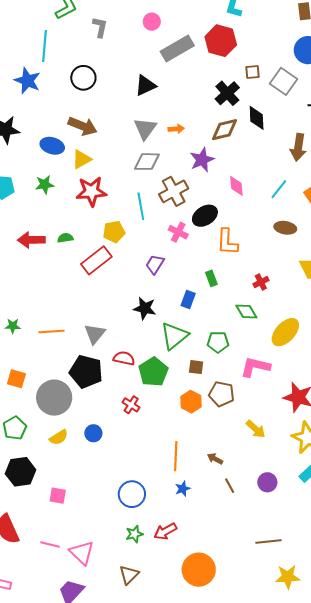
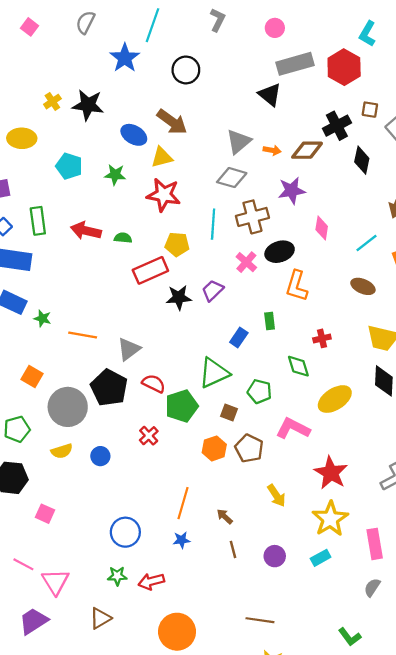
black triangle: (145, 85) -> (270, 95), moved, turned 50
brown diamond: (224, 130) -> (307, 150), moved
black star: (145, 308) -> (179, 297), moved, turned -30

